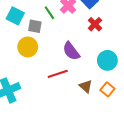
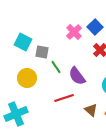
green line: (49, 13) -> (56, 67), moved
yellow circle: (28, 47) -> (27, 78), moved

